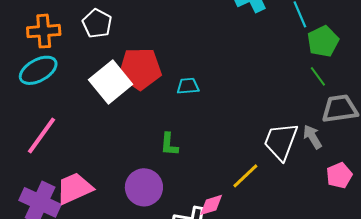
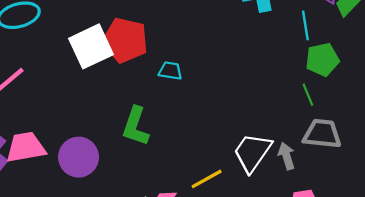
green L-shape: (169, 144) -> (136, 126), size x1.5
purple circle: (144, 187) -> (79, 157), moved

